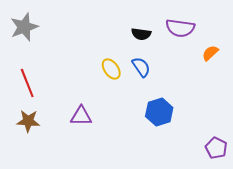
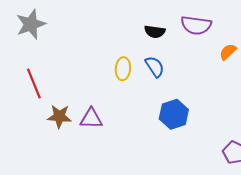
yellow ellipse: (111, 69) -> (123, 69), turned 40
brown star: (28, 121) -> (59, 116), moved

